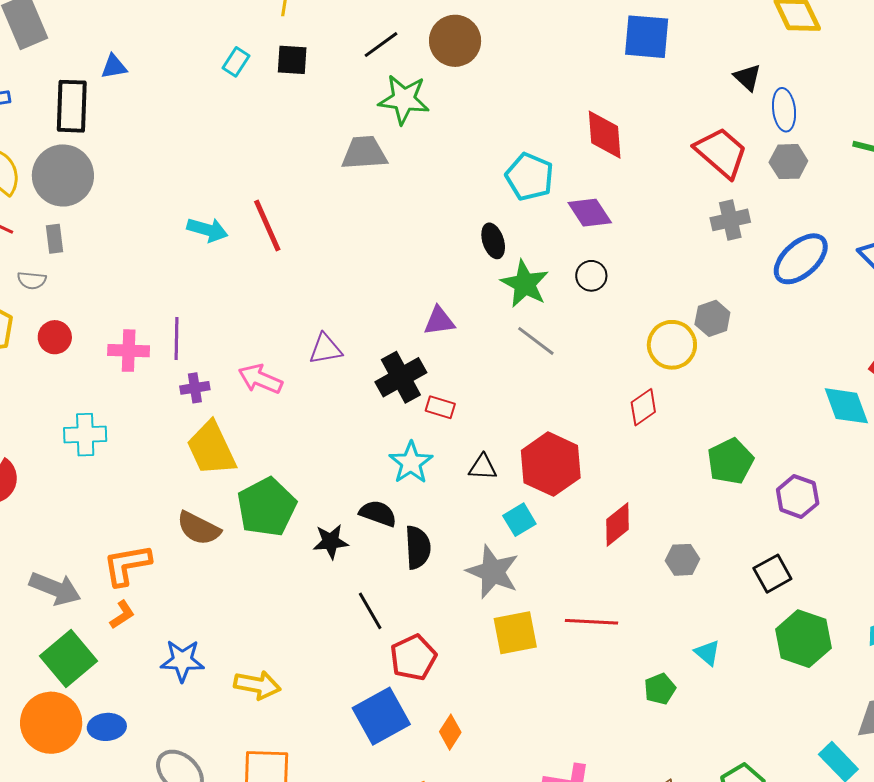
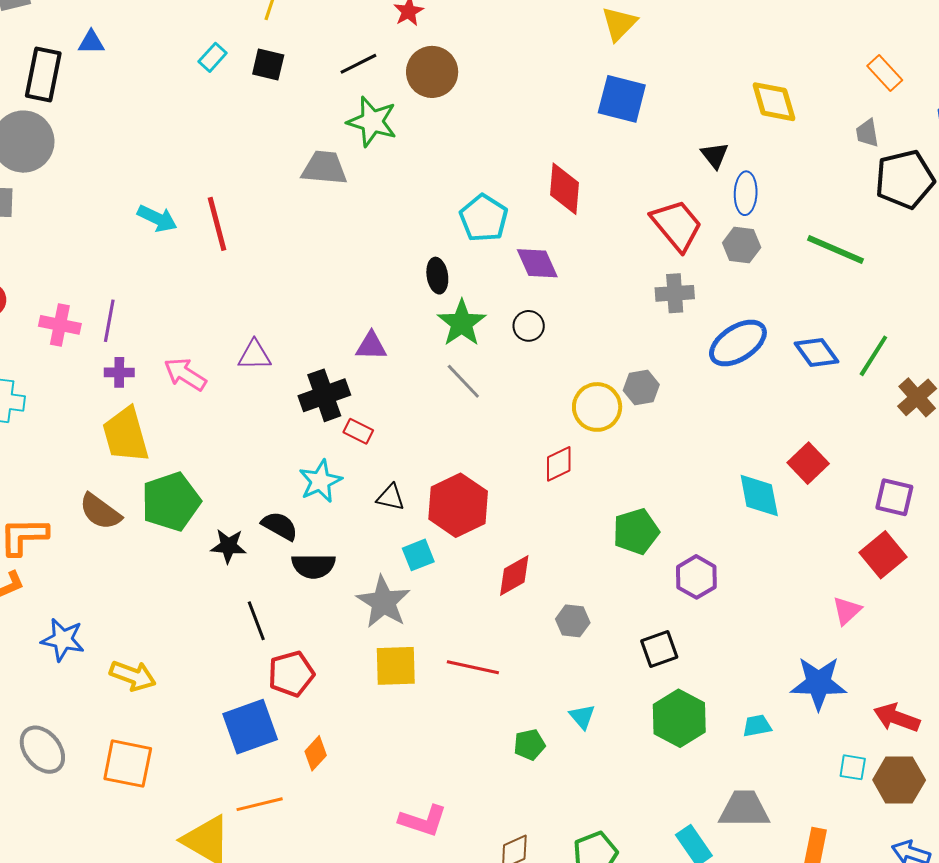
black semicircle: (418, 547) -> (313, 566), turned 84

